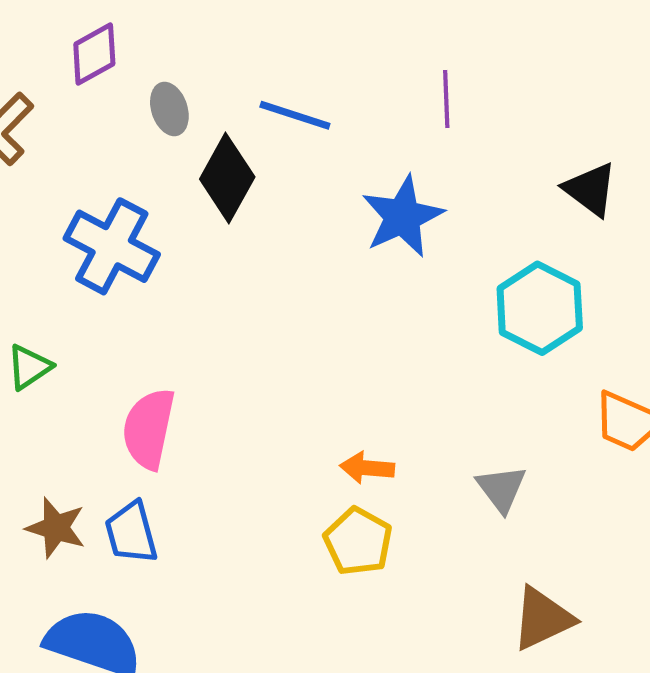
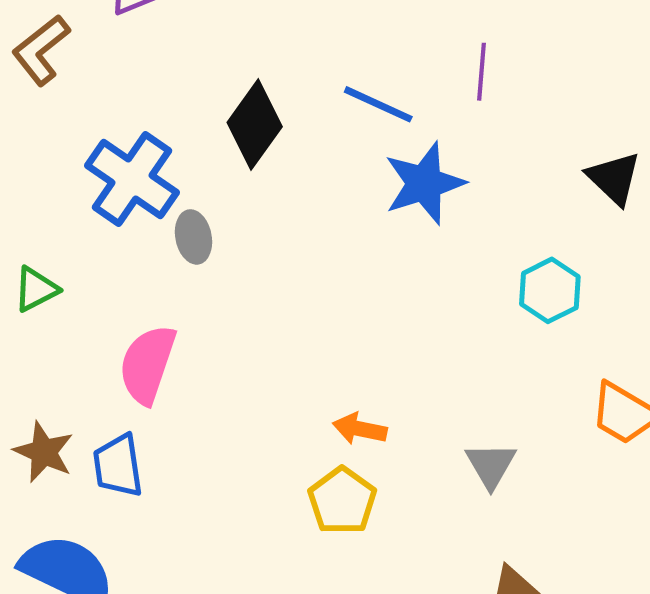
gray ellipse: (169, 109) -> (194, 237), moved
blue line: (295, 115) -> (378, 104), moved
cyan hexagon: (540, 308) -> (550, 290), size x0.7

